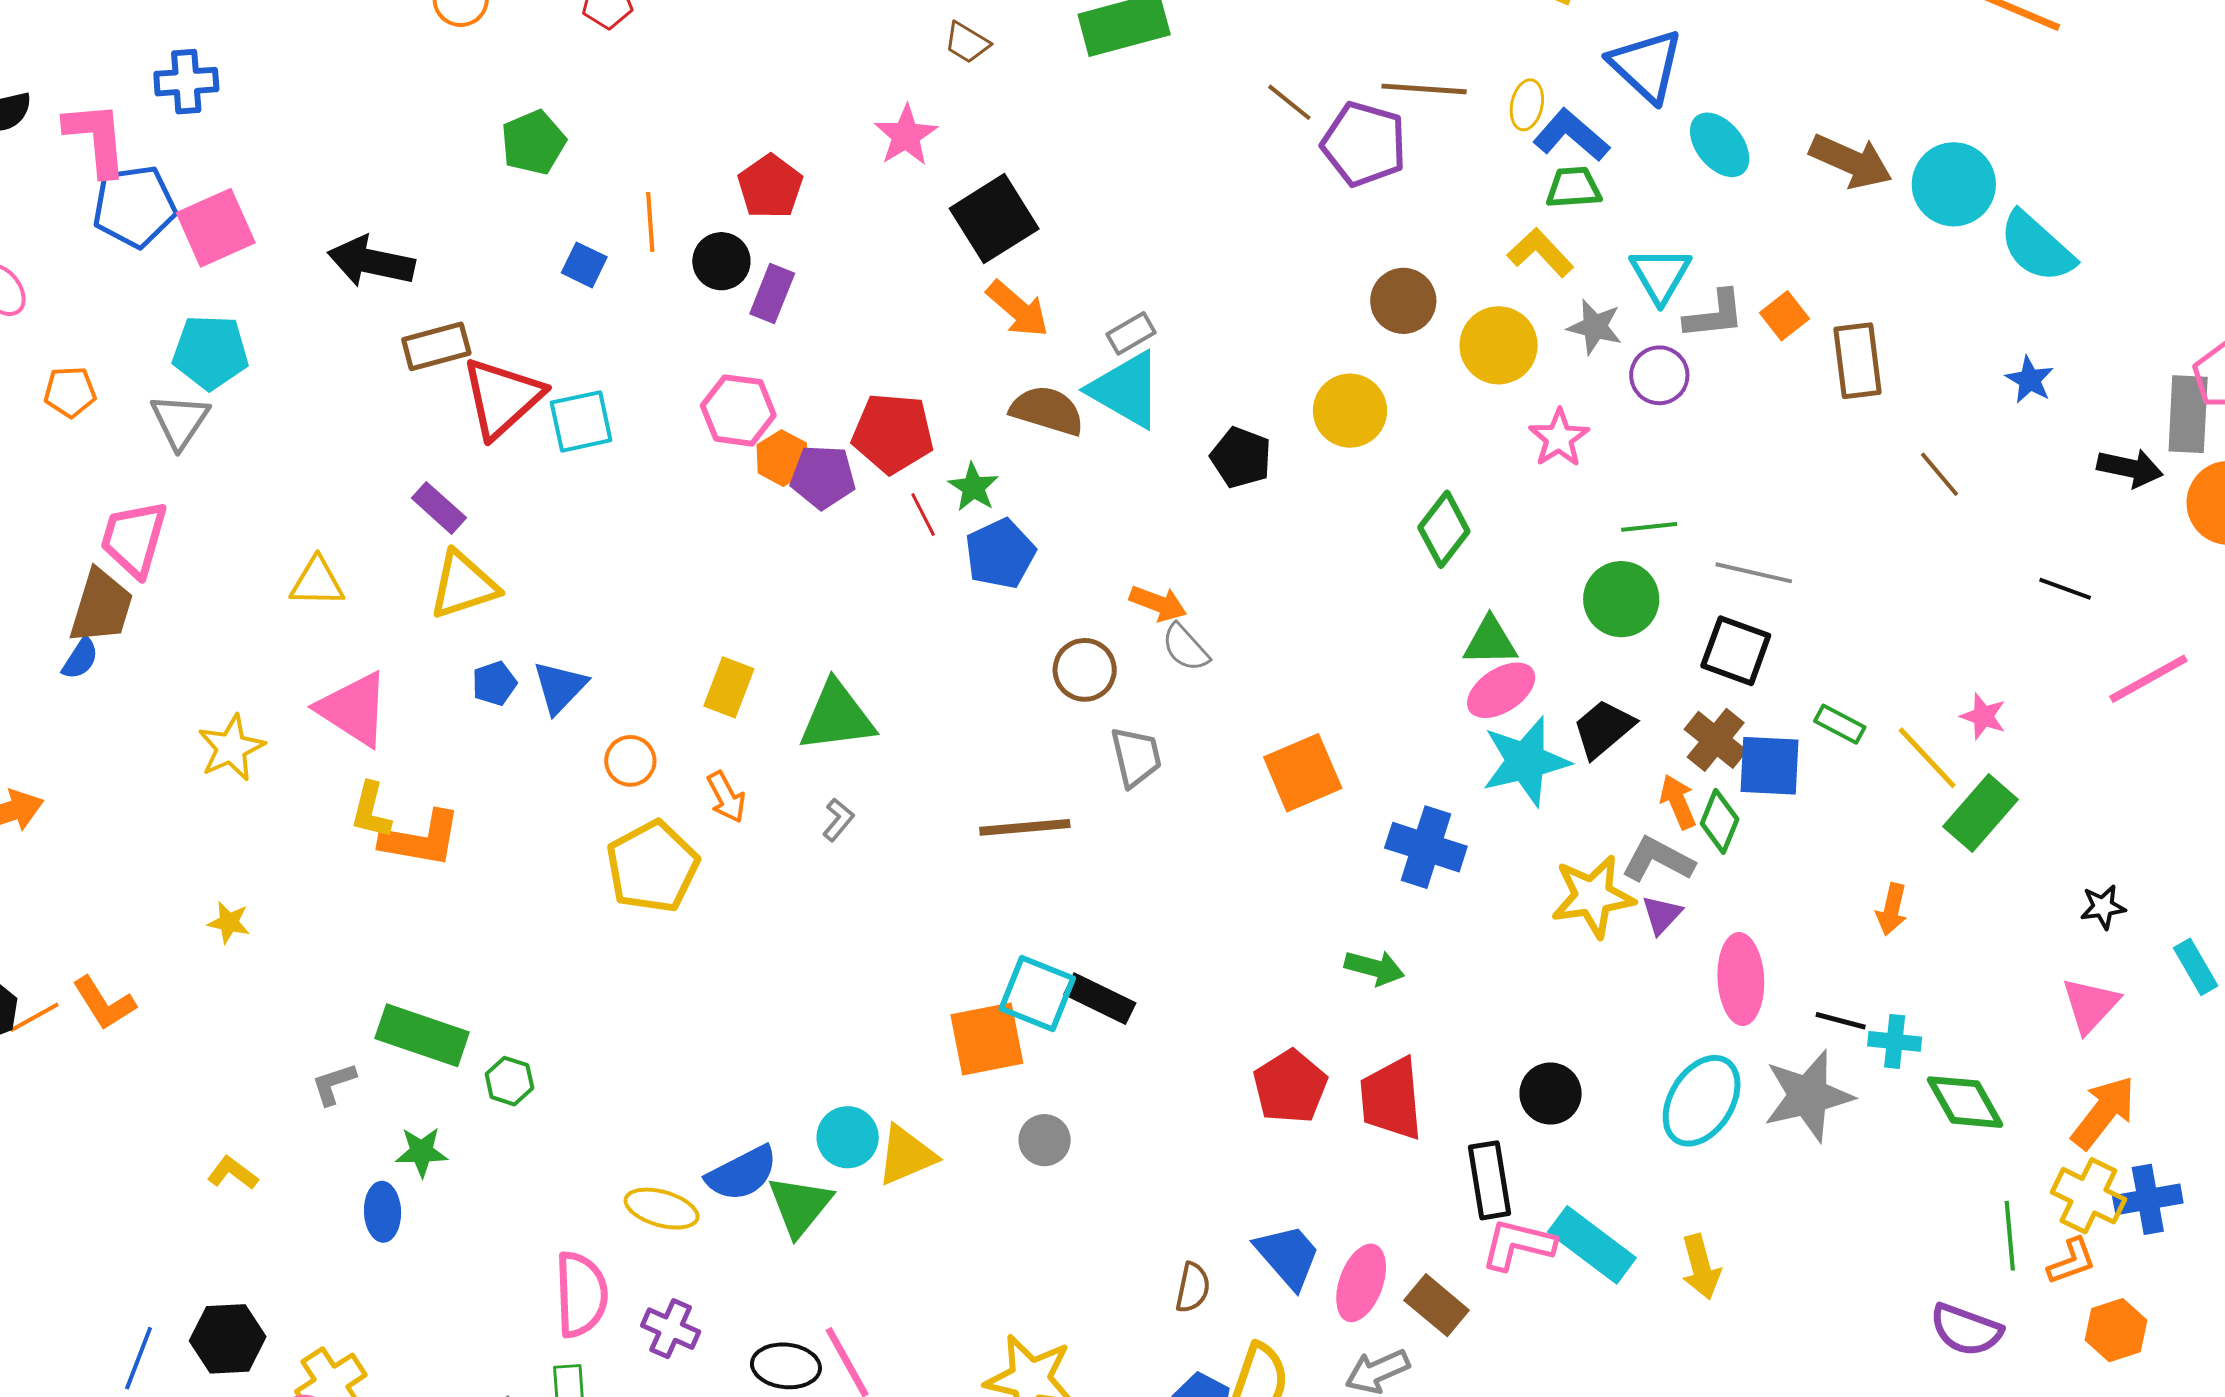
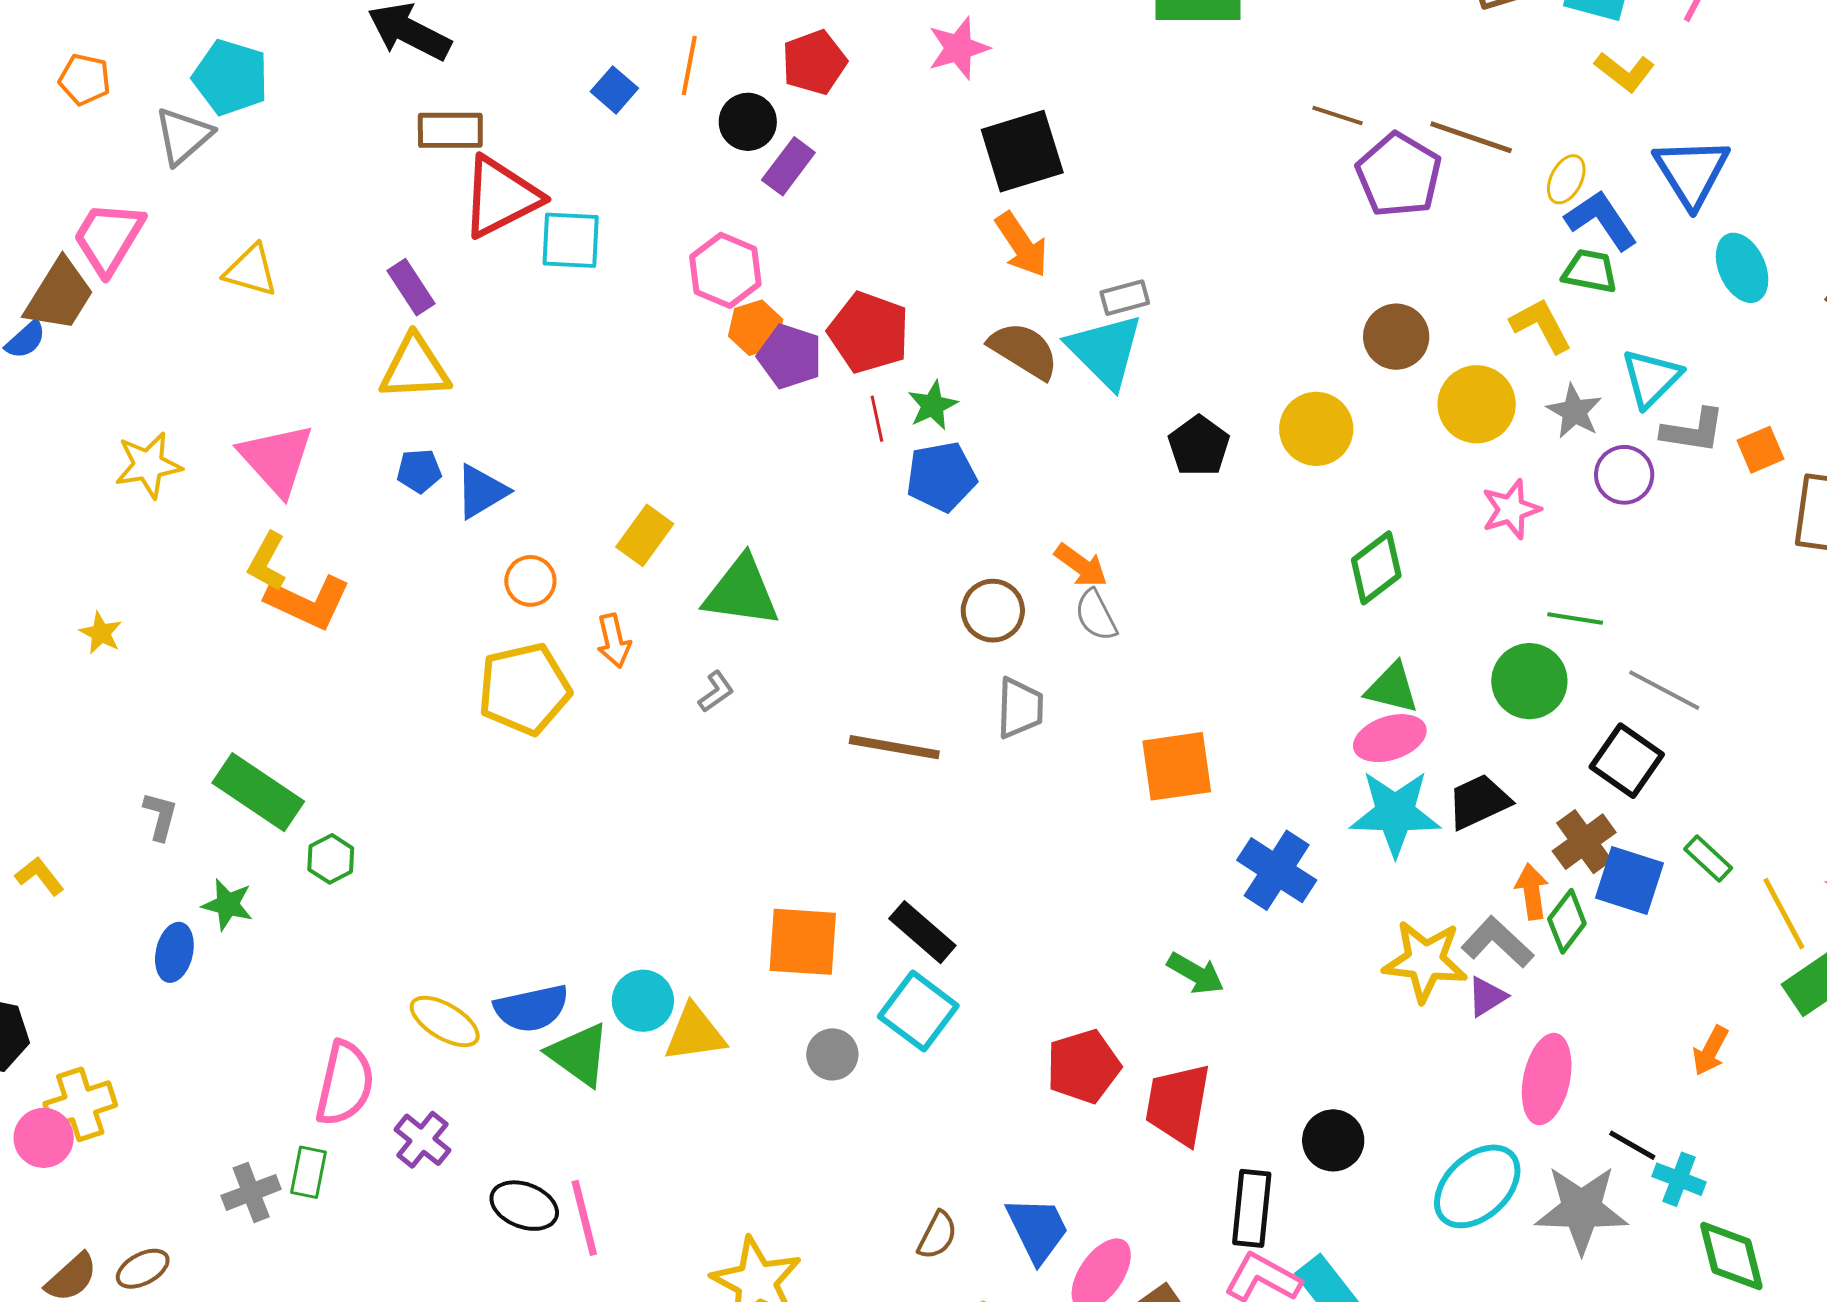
brown line: (1289, 102) -> (1338, 115), turned -36
yellow triangle: (317, 582) -> (251, 271), moved
cyan square: (1037, 993) -> (918, 1011), moved
gray L-shape: (334, 1084) -> (160, 816), turned 108
green triangle: (800, 1206) -> (579, 1054), turned -48

